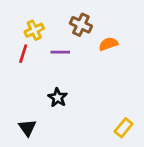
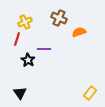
purple line: (60, 52) -> (44, 49), moved
black star: (58, 98) -> (28, 60), moved

